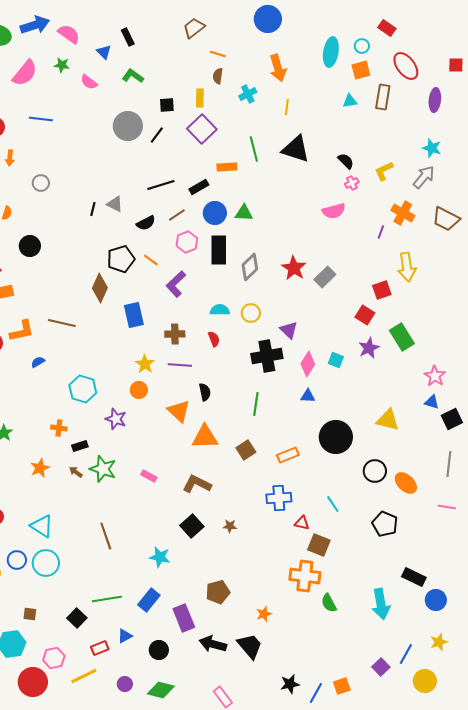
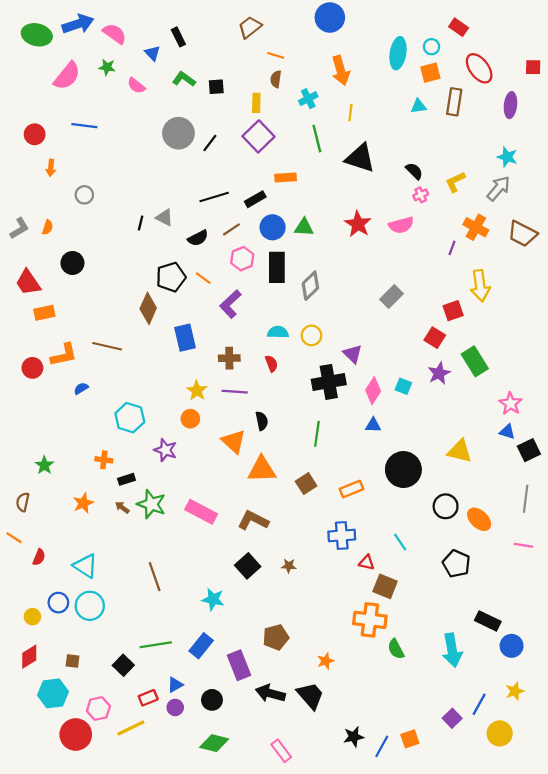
black square: (167, 105) -> (216, 87), moved
green line: (254, 149) -> (317, 139), moved
red star: (294, 268) -> (358, 224), moved
pink rectangle: (149, 476) -> (201, 512), size x1.8
purple circle: (125, 684) -> (175, 707), moved

